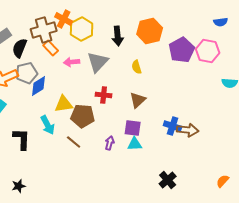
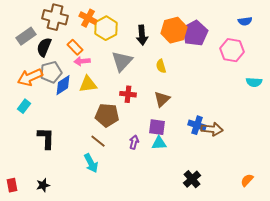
brown cross: (44, 30) -> (55, 17), moved, turned 30
purple pentagon: (182, 50) -> (195, 33), moved
pink arrow: (72, 62) -> (82, 61), moved
yellow triangle: (64, 104) -> (88, 84), moved
cyan arrow: (48, 125) -> (91, 163), moved

